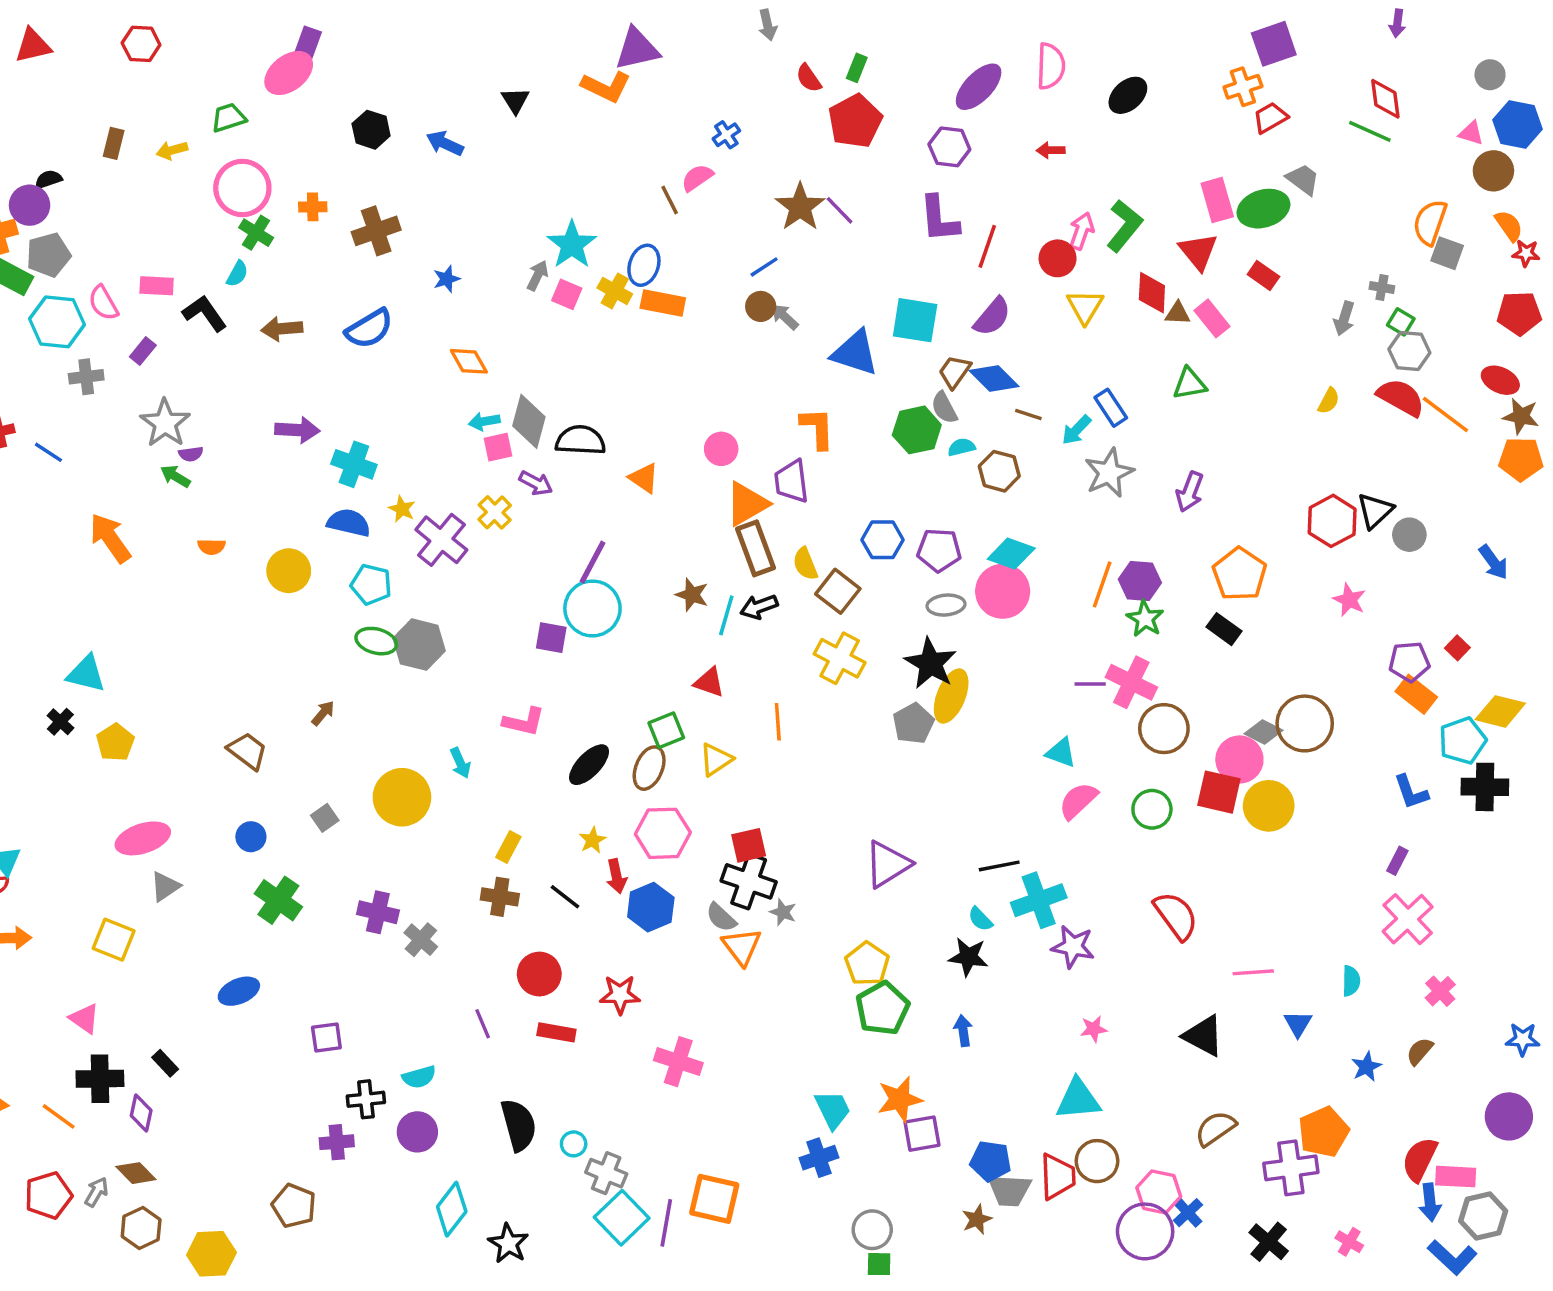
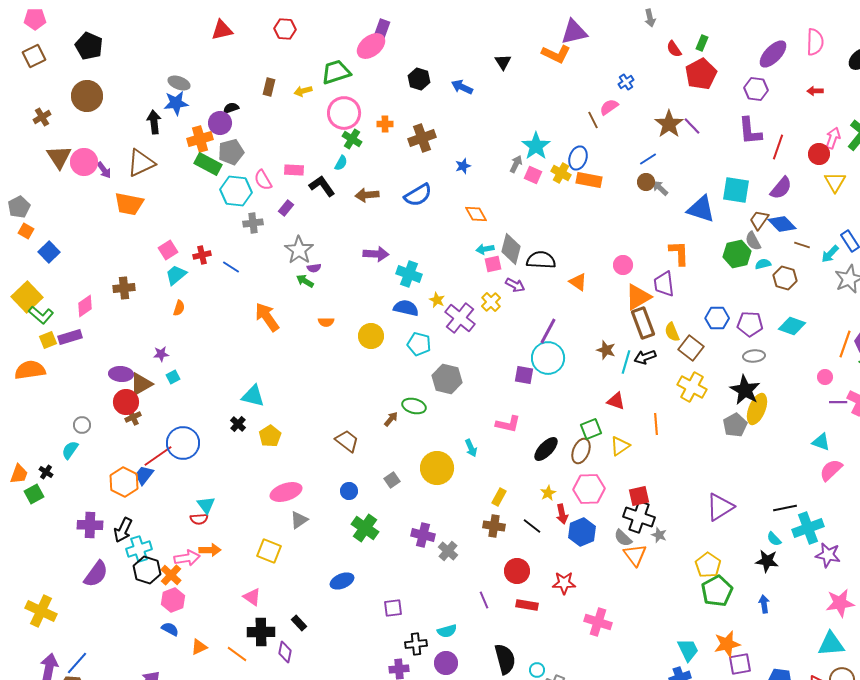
green trapezoid: (229, 118) -> (336, 72), size x1.4
pink circle: (1003, 591) -> (825, 377), moved, size x0.5
green ellipse: (376, 641) -> (414, 406), moved
pink star: (1094, 1029) -> (840, 603), size x1.8

